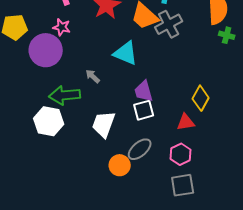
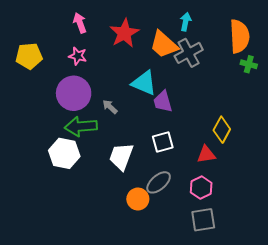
purple circle: (46, 50) -> (74, 93), moved
purple trapezoid: (144, 91) -> (163, 102), moved

